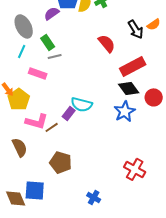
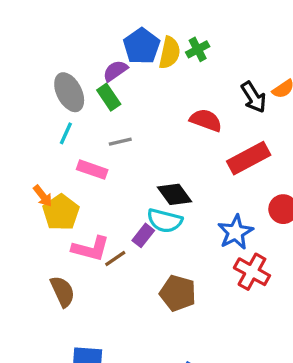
green rectangle: (48, 42) -> (109, 97), moved
red semicircle: (107, 43) -> (206, 120), turned -30
black diamond: (129, 88) -> (175, 194), moved
brown pentagon: (61, 162) -> (178, 293), moved
red cross: (135, 169) -> (252, 272), moved

